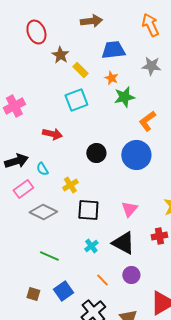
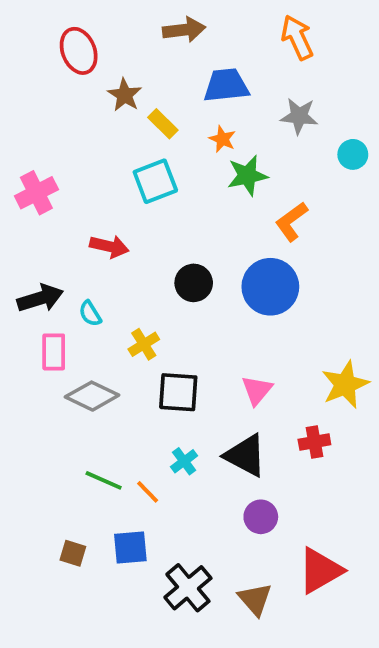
pink rectangle: (23, 189) -> (54, 352), turned -54
orange line: (102, 280) -> (148, 492), moved
blue square: (63, 291) -> (130, 547), turned 30

